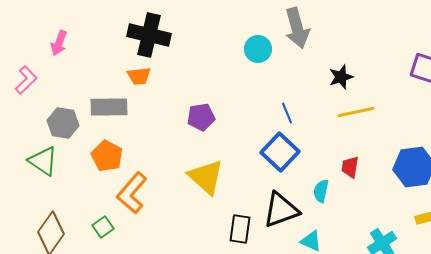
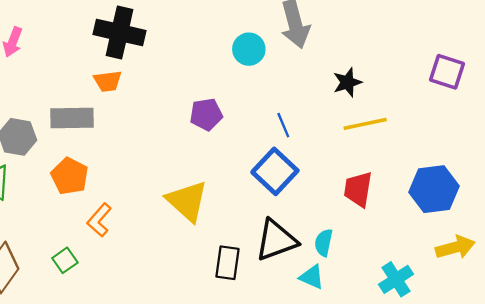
purple pentagon: (201, 117) -> (206, 114), moved
red trapezoid: (350, 167) -> (358, 189), size x1.4
cyan semicircle: (321, 191) -> (324, 243), moved
orange L-shape: (132, 193) -> (99, 220), size x0.7

